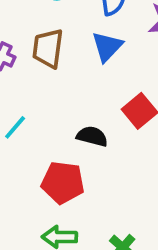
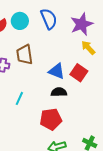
blue triangle: (107, 47) -> (57, 71), moved, turned -36

